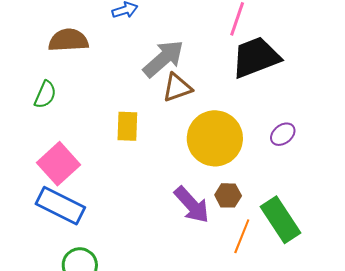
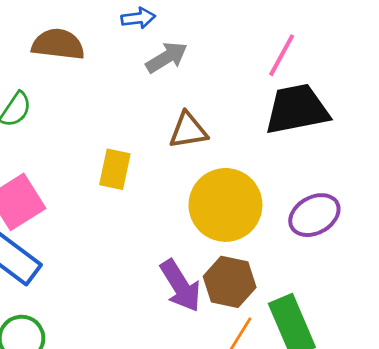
gray arrow: (163, 59) -> (167, 57), moved, size x0.7
purple ellipse: (283, 134) -> (314, 215), size x1.5
brown hexagon: (228, 195) -> (230, 282), size x1.5

